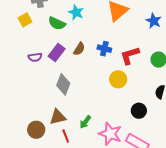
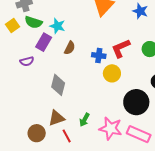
cyan star: (76, 12) -> (57, 26), moved
green semicircle: (57, 23) -> (33, 22), moved
blue cross: (104, 49) -> (99, 56), moved
purple rectangle: (57, 52) -> (44, 42), moved
black circle: (139, 111) -> (136, 102), size x1.6

